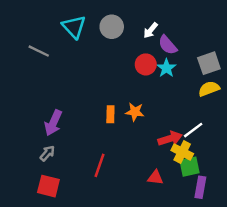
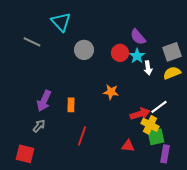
gray circle: (112, 27) -> (84, 50), moved
white arrow: (151, 30) -> (148, 68), moved, turned -48
orange rectangle: (110, 114) -> (71, 105), moved
red square: (48, 186) -> (25, 154), moved

